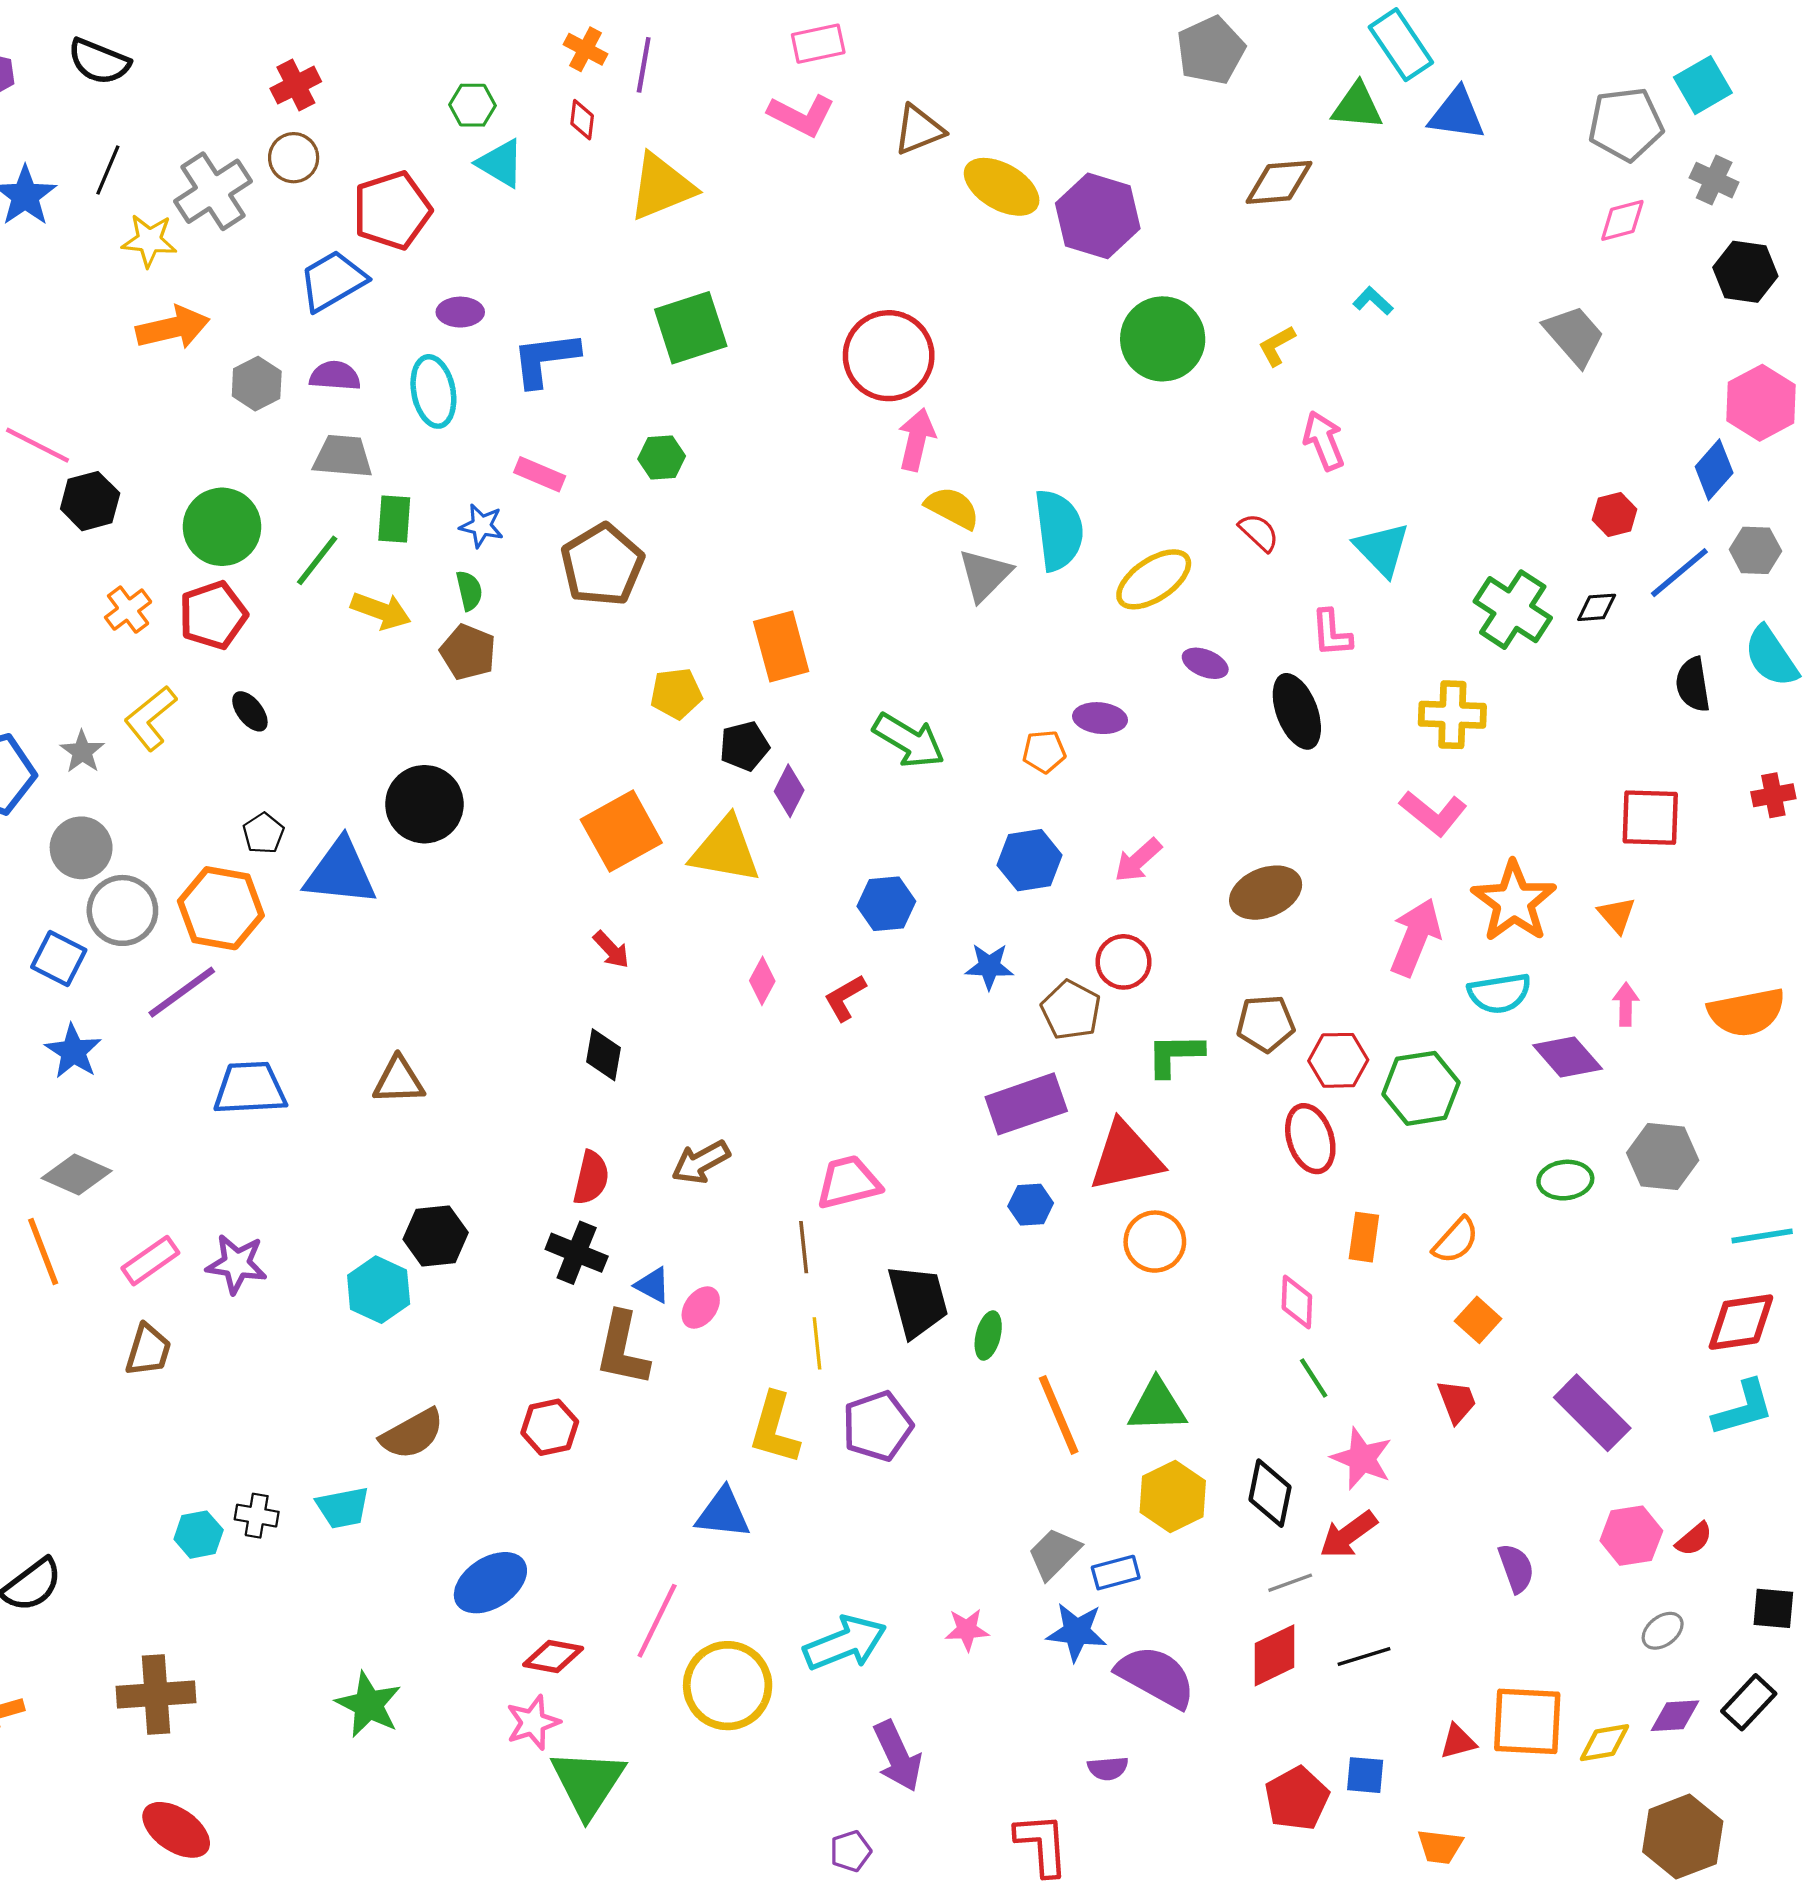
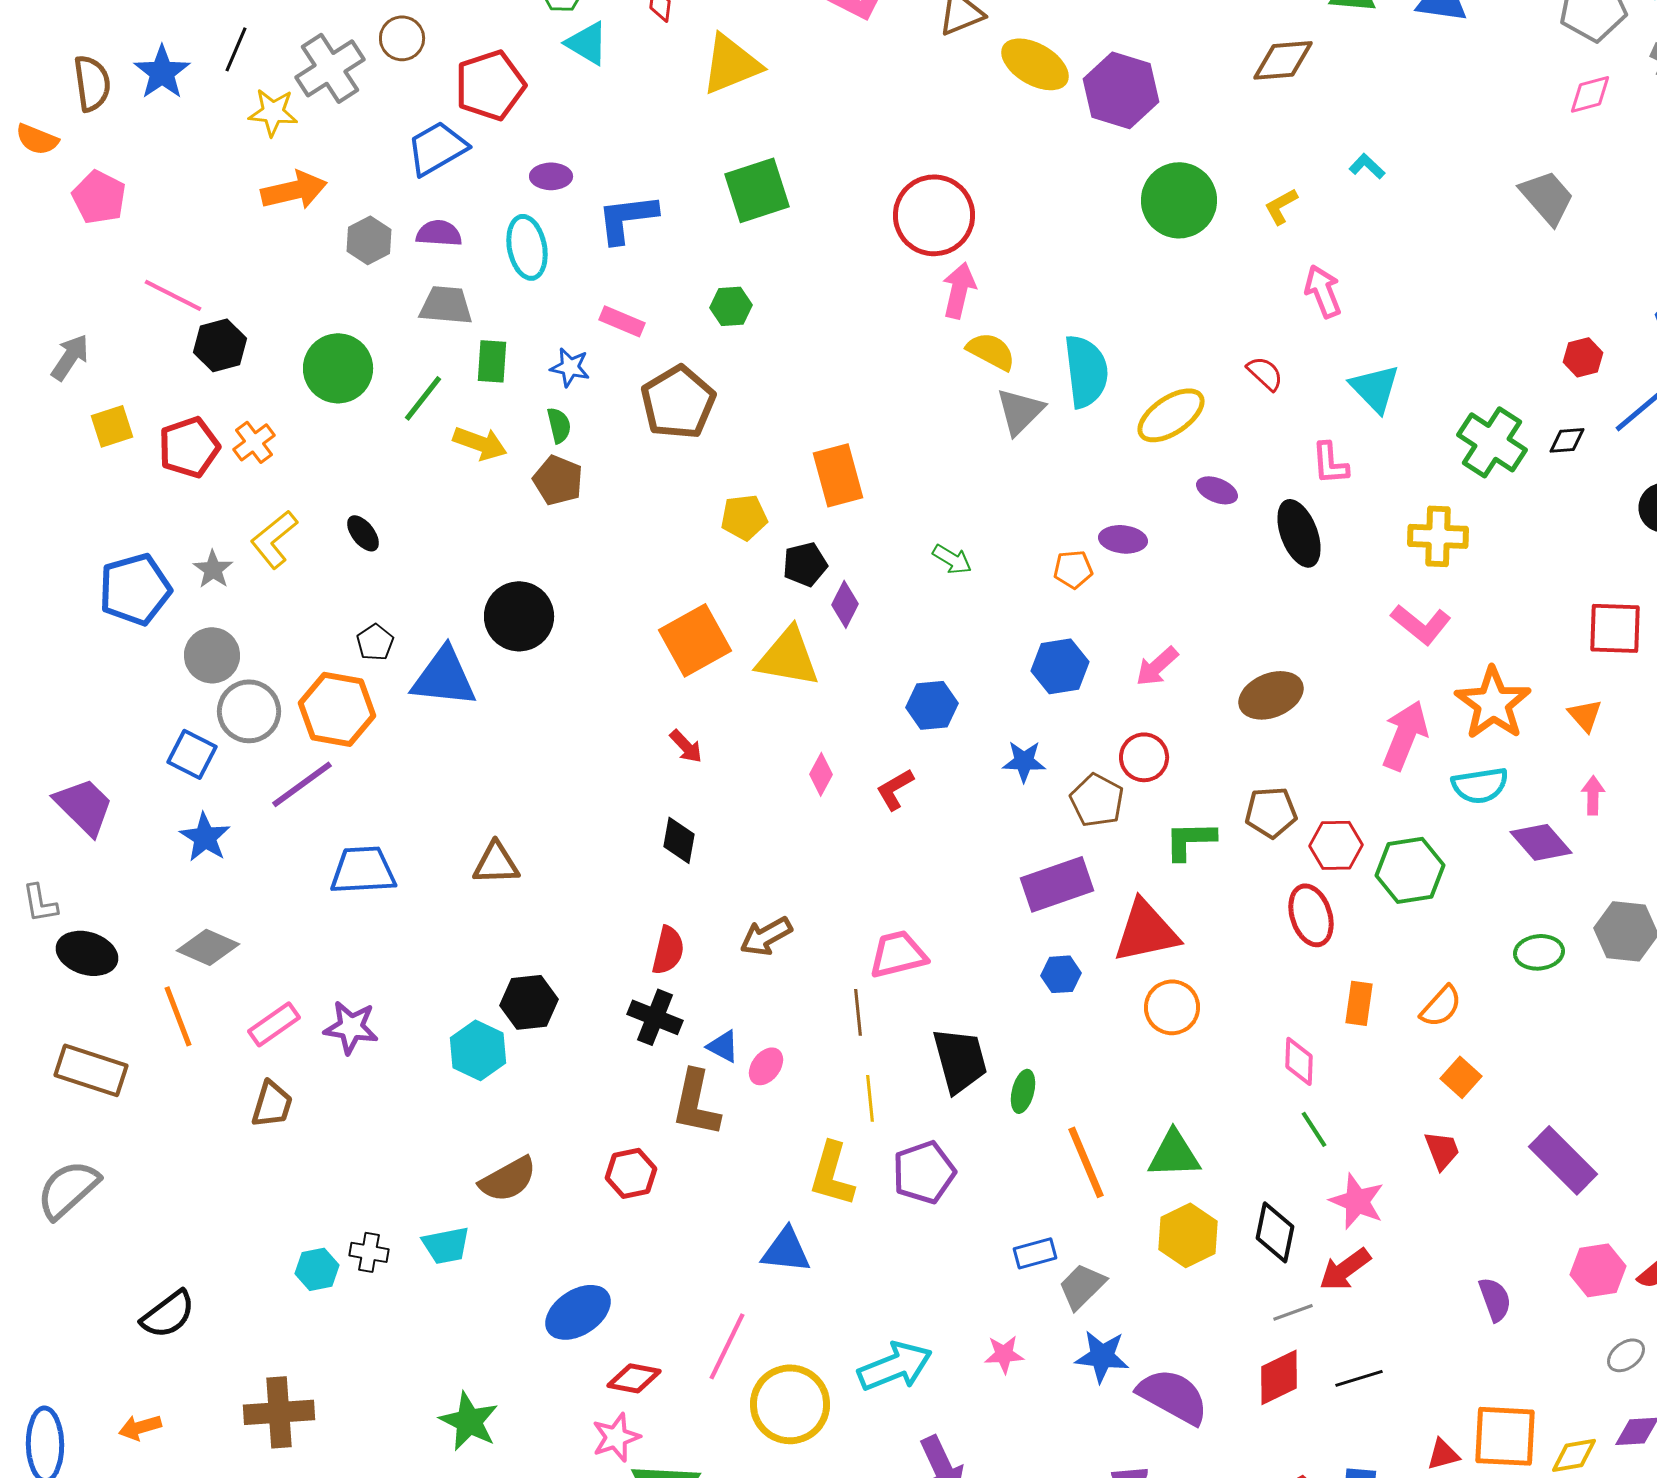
red pentagon: (213, 615) -> (189, 447), moved
green arrow: (909, 740) -> (952, 559), size x0.6
blue rectangle: (1116, 1573) -> (1035, 1253), moved

